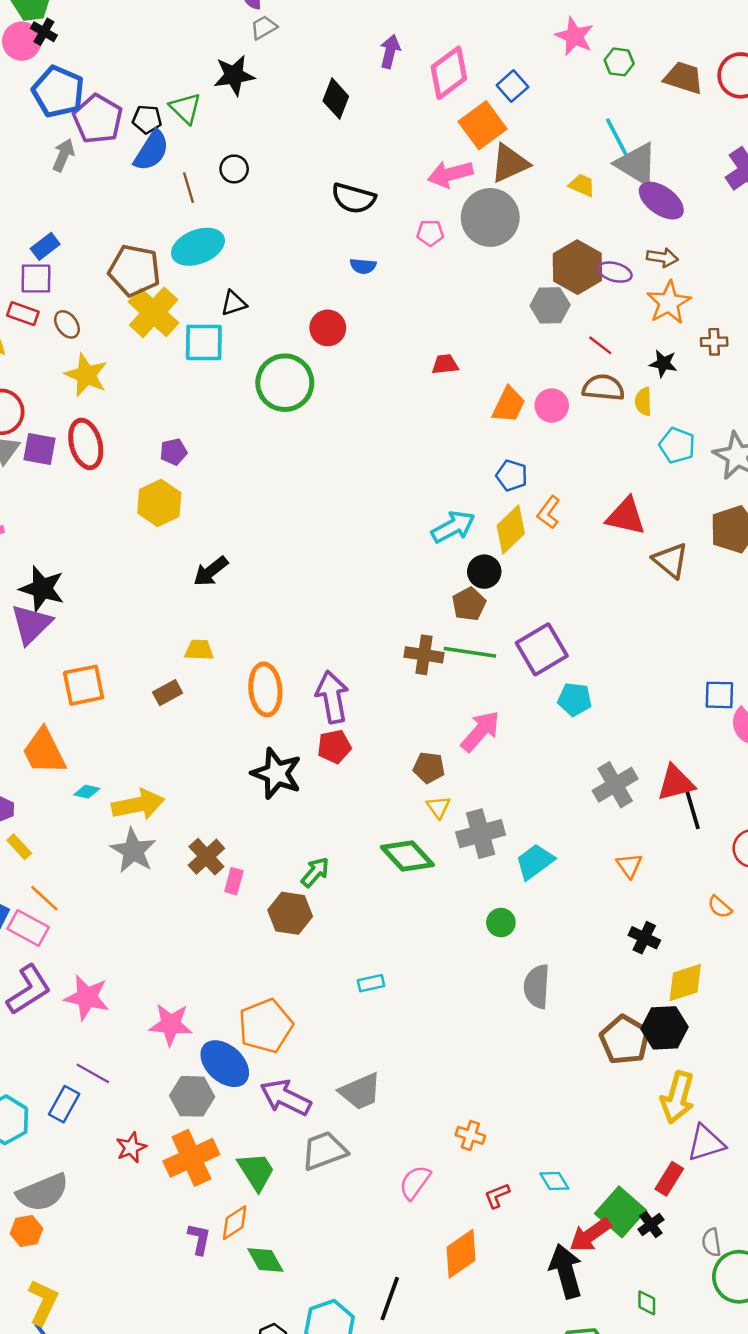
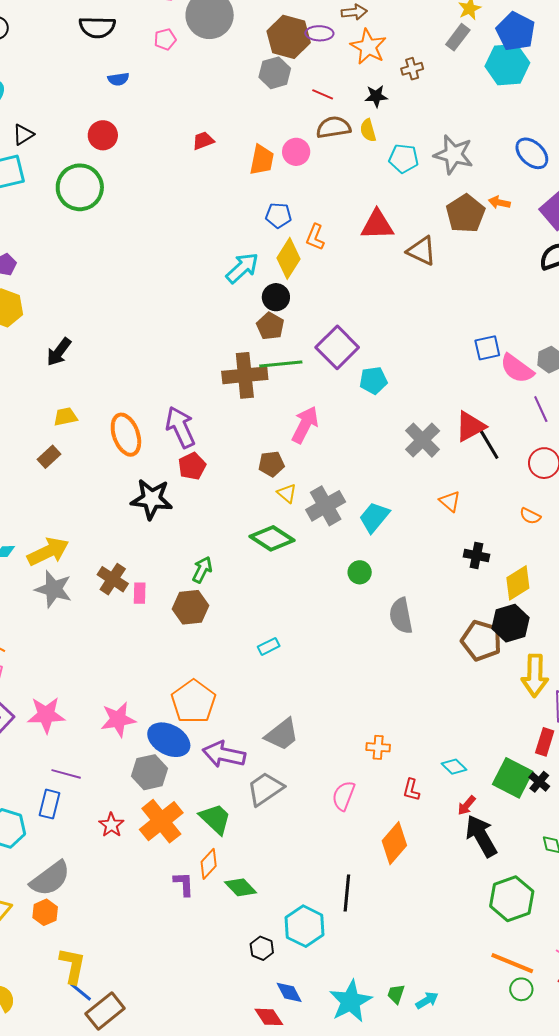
brown cross: (424, 655) -> (245, 375), size x1.4
red L-shape: (497, 1196) -> (411, 790), turned -40
red arrow: (590, 1235) -> (467, 805), moved, size x0.6

